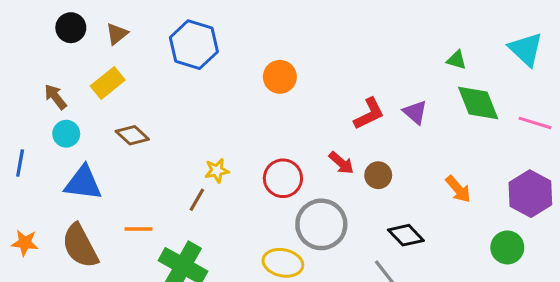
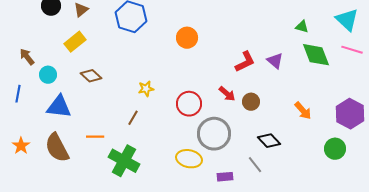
brown arrow: (55, 97) -> (27, 57), moved
pink line: (535, 123) -> (352, 50), moved
yellow star: (217, 171) -> (146, 89), moved
orange star: (25, 243) -> (21, 146), turned 30

